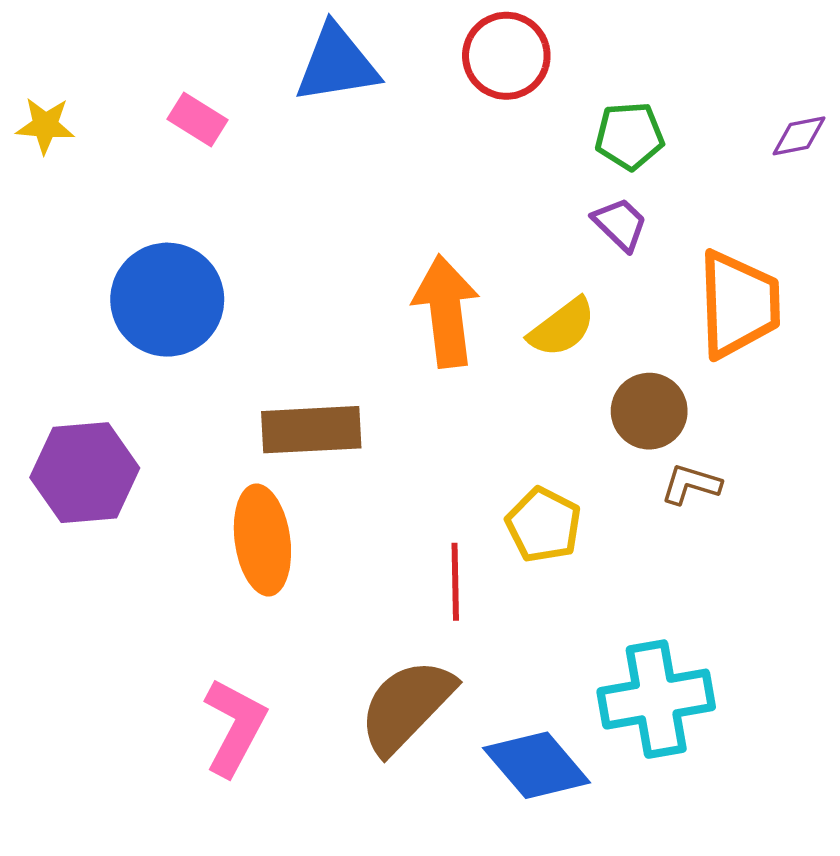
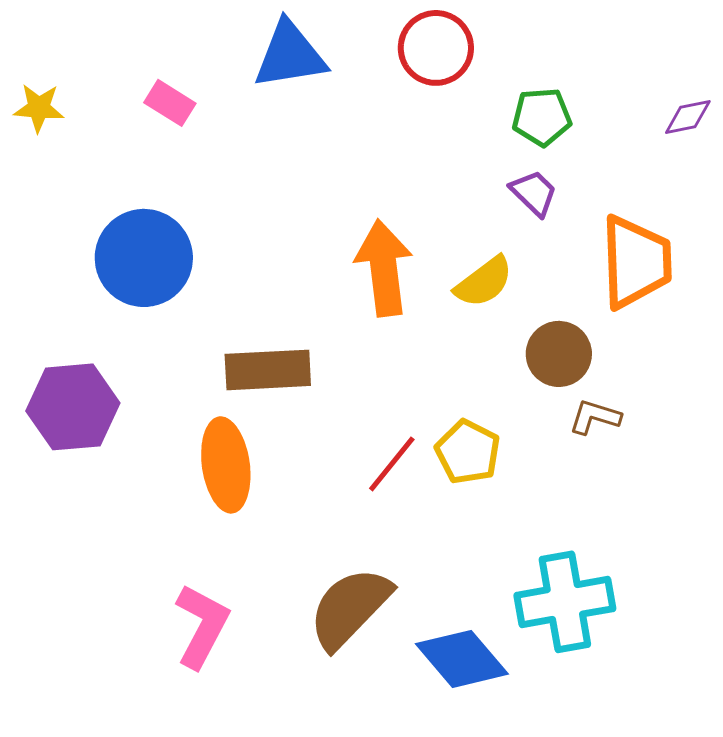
red line: (455, 582) -> (392, 464), moved, turned 40

